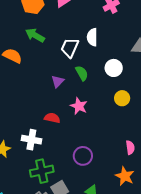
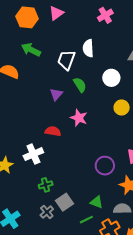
white cross: (31, 140) -> (33, 154), turned -30
purple circle: (83, 156) -> (105, 166), moved
green cross: (42, 171) -> (46, 185), size x0.6

